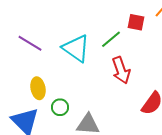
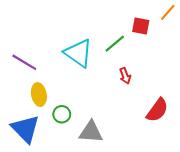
purple line: (30, 43) -> (24, 62), moved
red arrow: (121, 70) -> (125, 76), size x0.6

